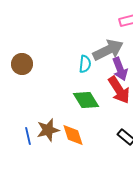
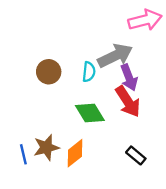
brown circle: (22, 64) -> (49, 72), moved
orange diamond: (73, 135) -> (75, 153), turned 70

